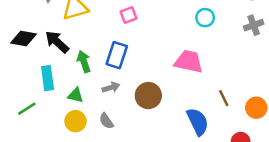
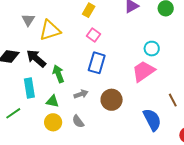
pink square: (128, 15) -> (94, 35), turned -32
cyan circle: (205, 18) -> (152, 49), moved
blue rectangle: (117, 55) -> (97, 63), moved
pink trapezoid: (189, 62) -> (143, 71), turned -45

